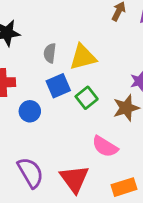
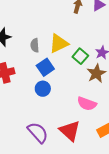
green square: (87, 98) -> (80, 56), moved
blue circle: (30, 111) -> (43, 89), moved

